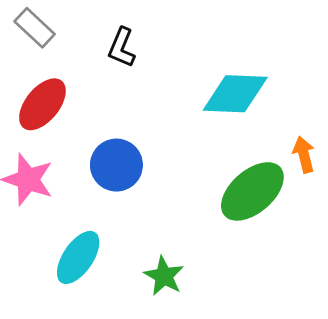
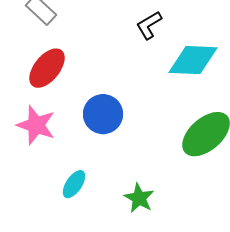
black L-shape: (122, 48) -> (149, 25), moved, turned 36
cyan ellipse: (78, 257) -> (74, 184), size x0.7

